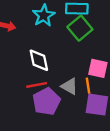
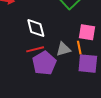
gray triangle: (69, 86) -> (63, 49), turned -42

